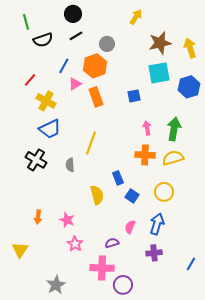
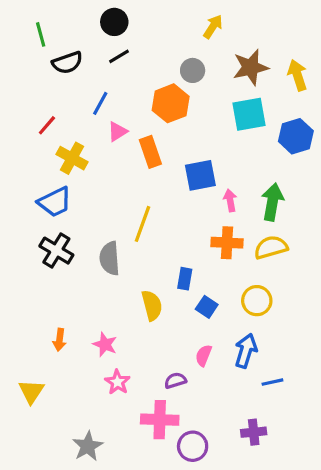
gray circle: (107, 44) -> (193, 70), moved
orange hexagon: (95, 66) -> (171, 103), moved
blue square: (134, 96) -> (200, 175), moved, size x1.5
blue trapezoid: (50, 129) -> (55, 202), moved
gray semicircle: (70, 165) -> (110, 258), size x1.5
blue rectangle: (118, 178) -> (185, 279), turned 32
purple cross: (154, 253) -> (254, 432), moved
blue line: (191, 264) -> (272, 382), moved, turned 48

